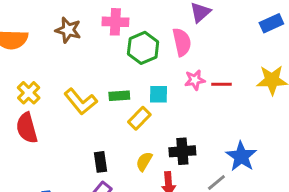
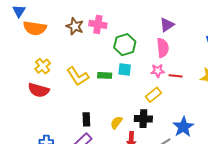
pink cross: (115, 22) -> (98, 24), moved
pink semicircle: (182, 42) -> (163, 48), moved
cyan square: (158, 94) -> (125, 70), moved
yellow rectangle: (139, 118) -> (154, 95), moved
red semicircle: (27, 128) -> (39, 90), turned -65

